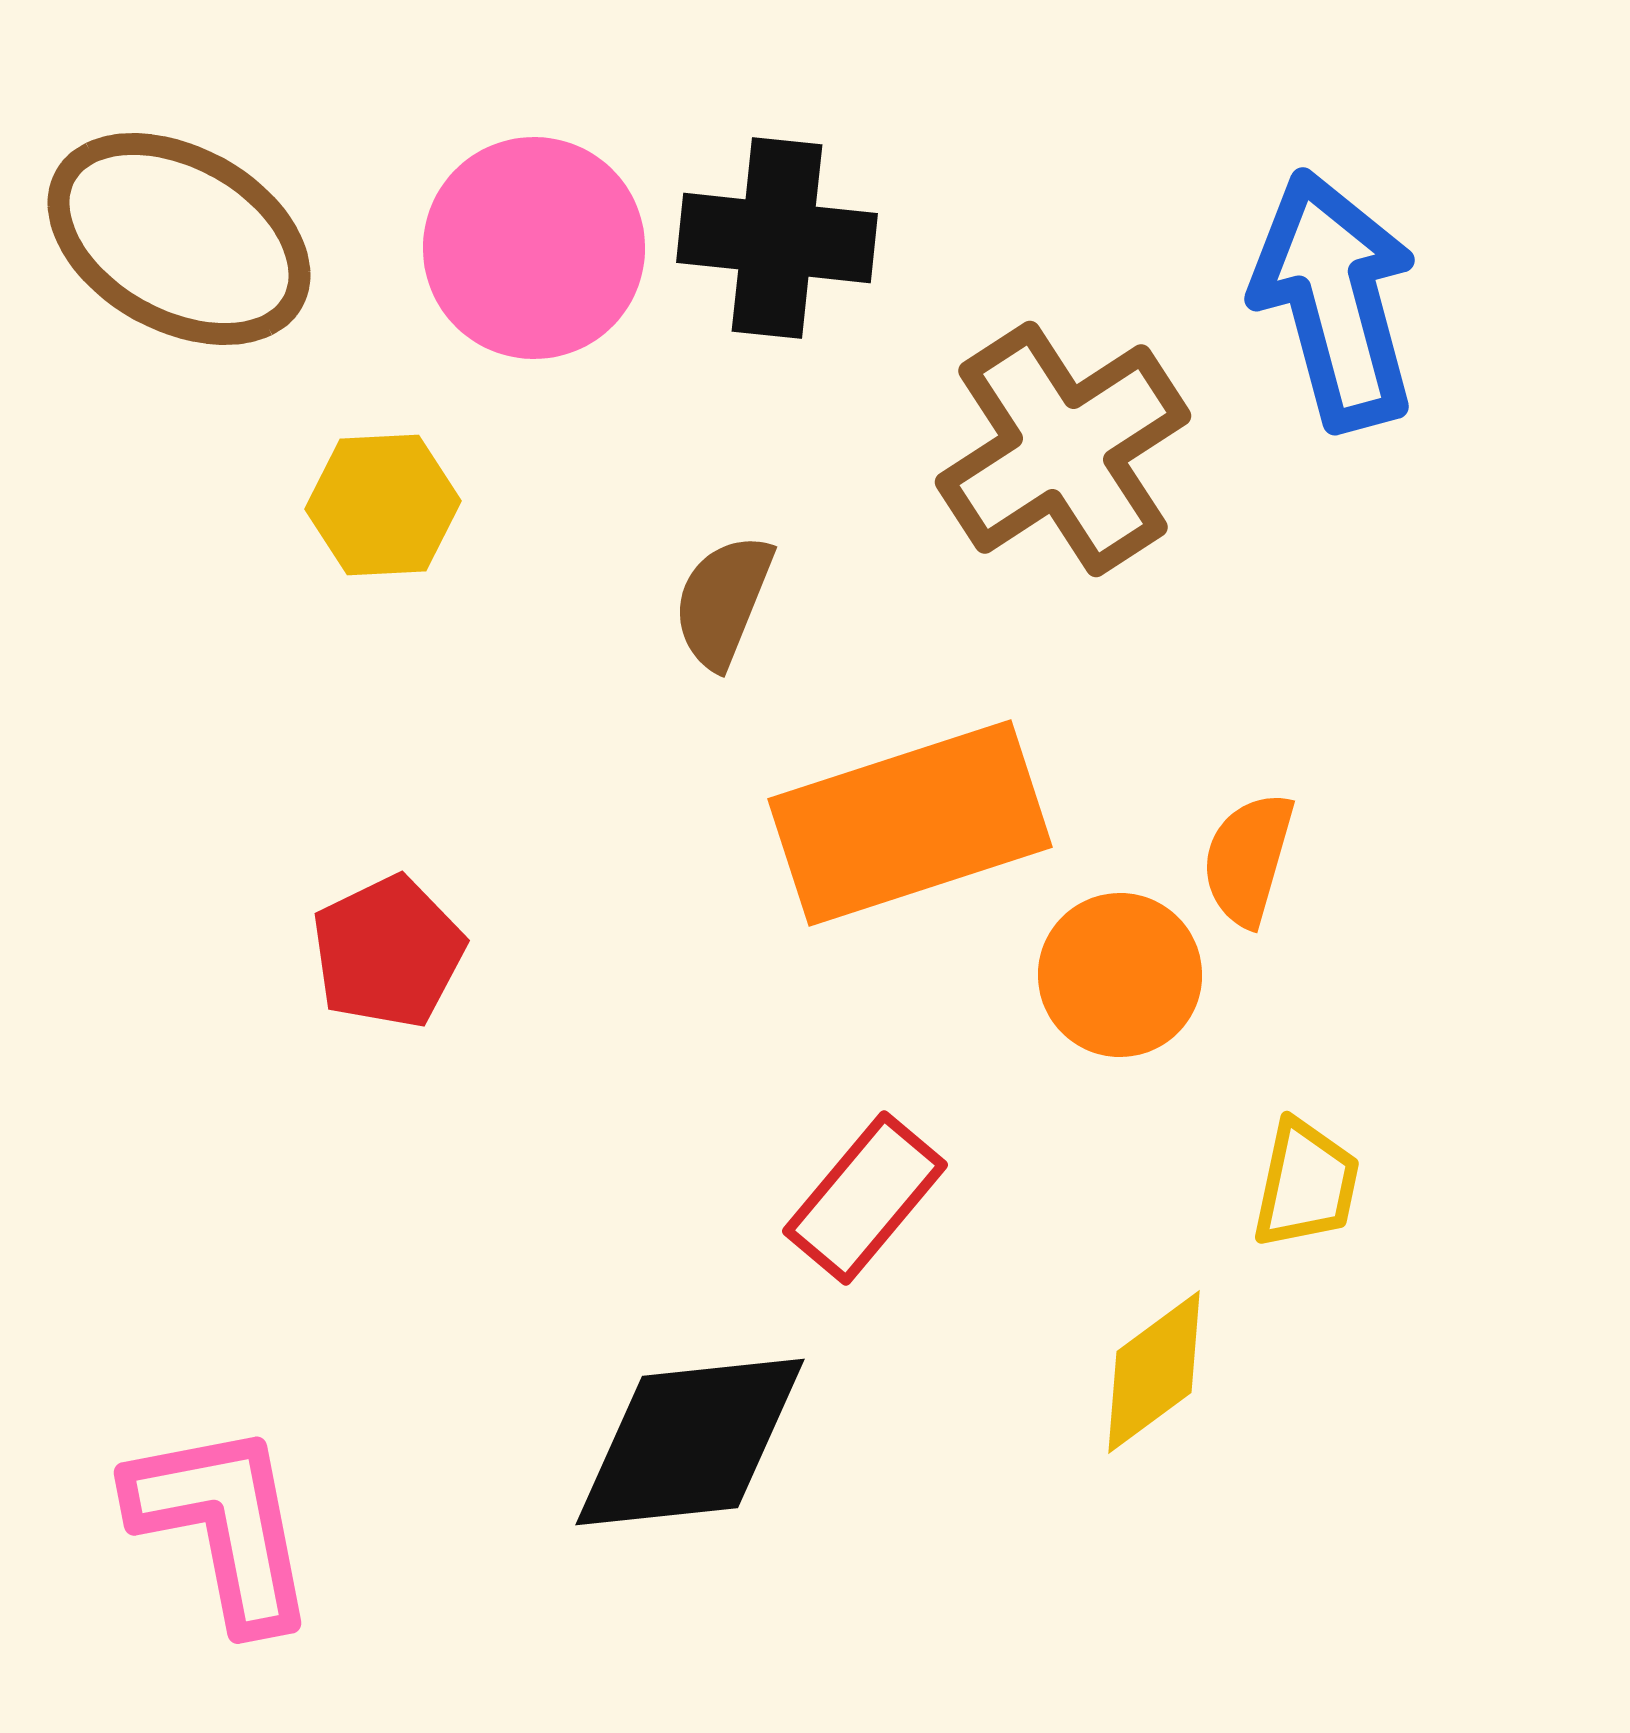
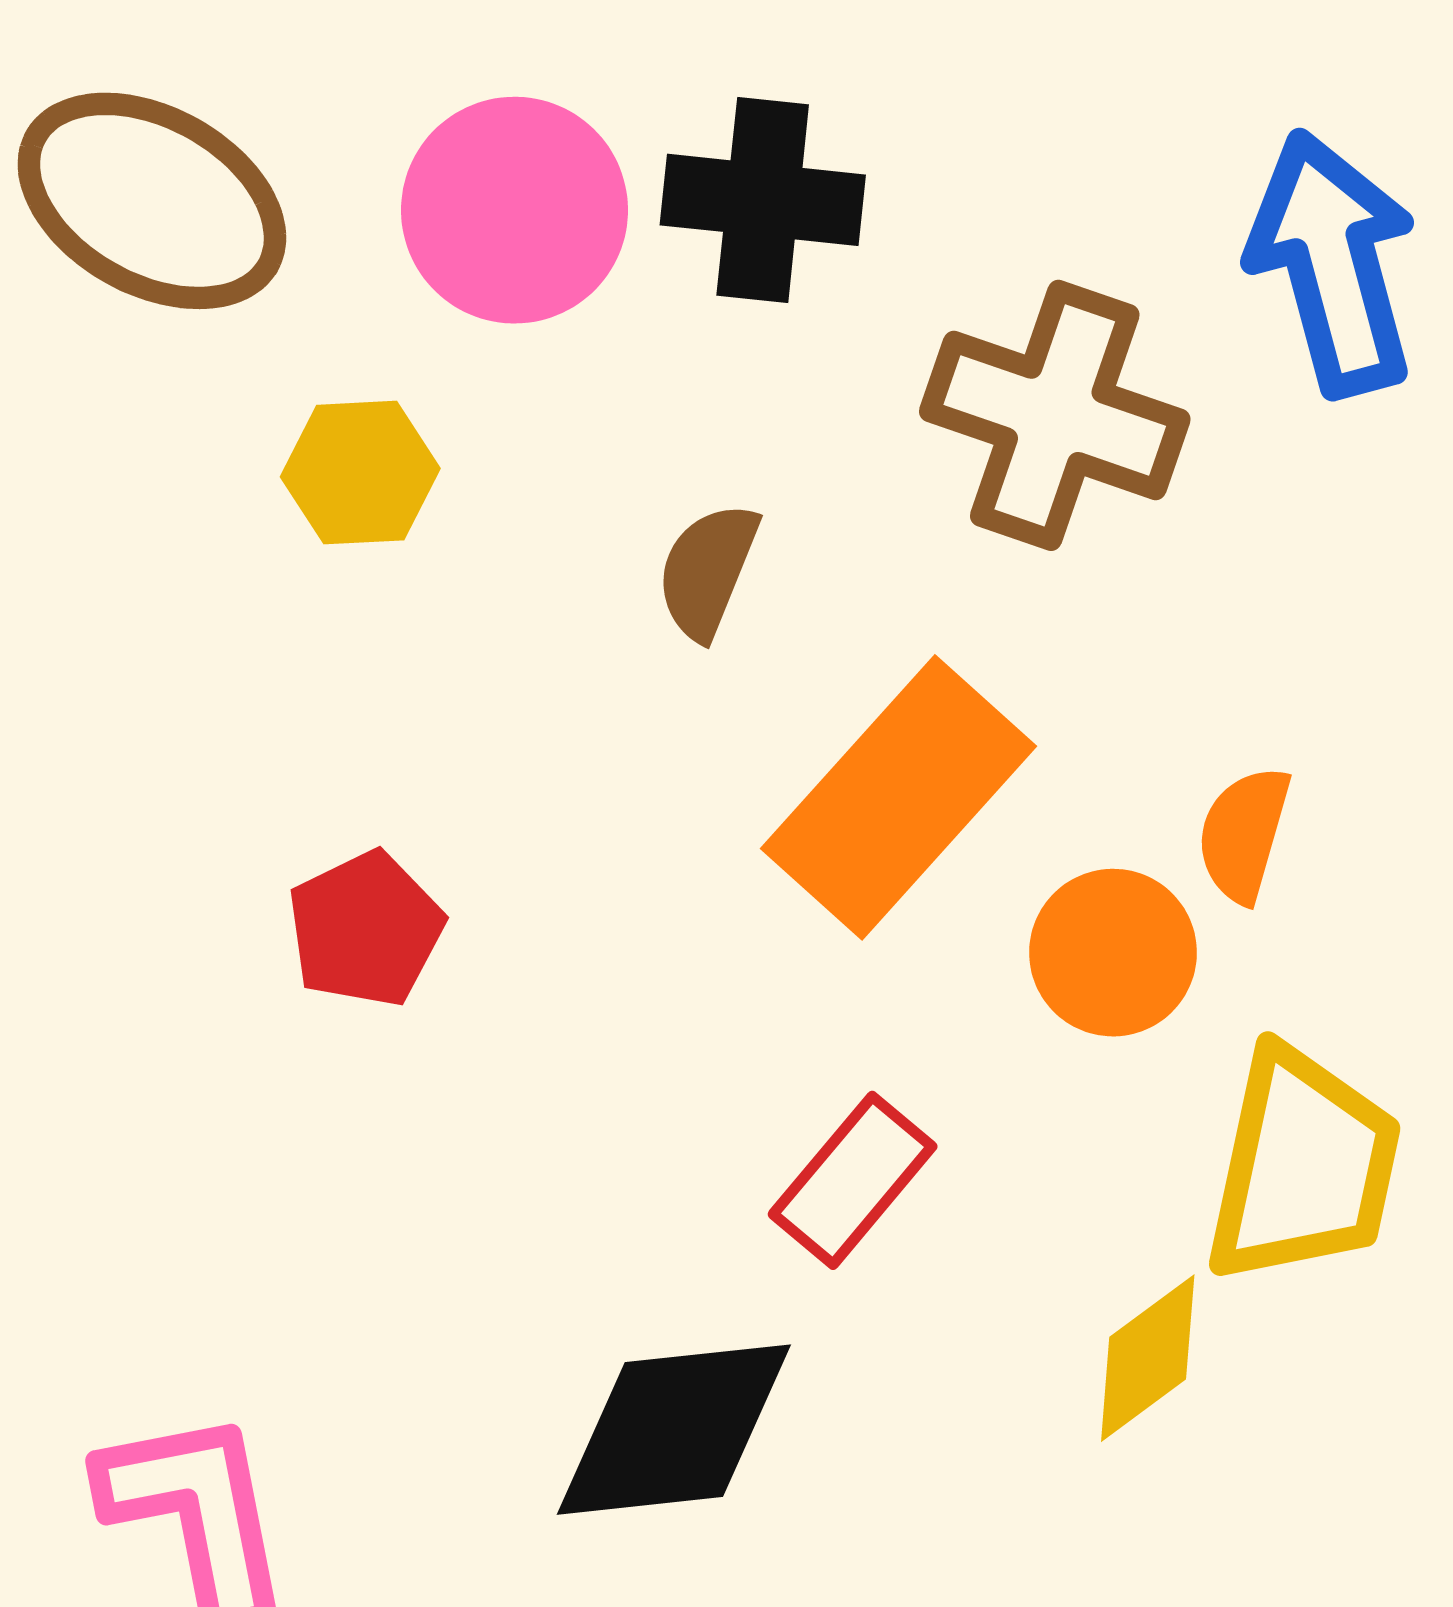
brown cross: (1063, 449) -> (1055, 415), turned -38
orange rectangle: (910, 823) -> (899, 797), turned -30
yellow trapezoid: (1306, 1184) -> (1303, 1166), size x1.8

